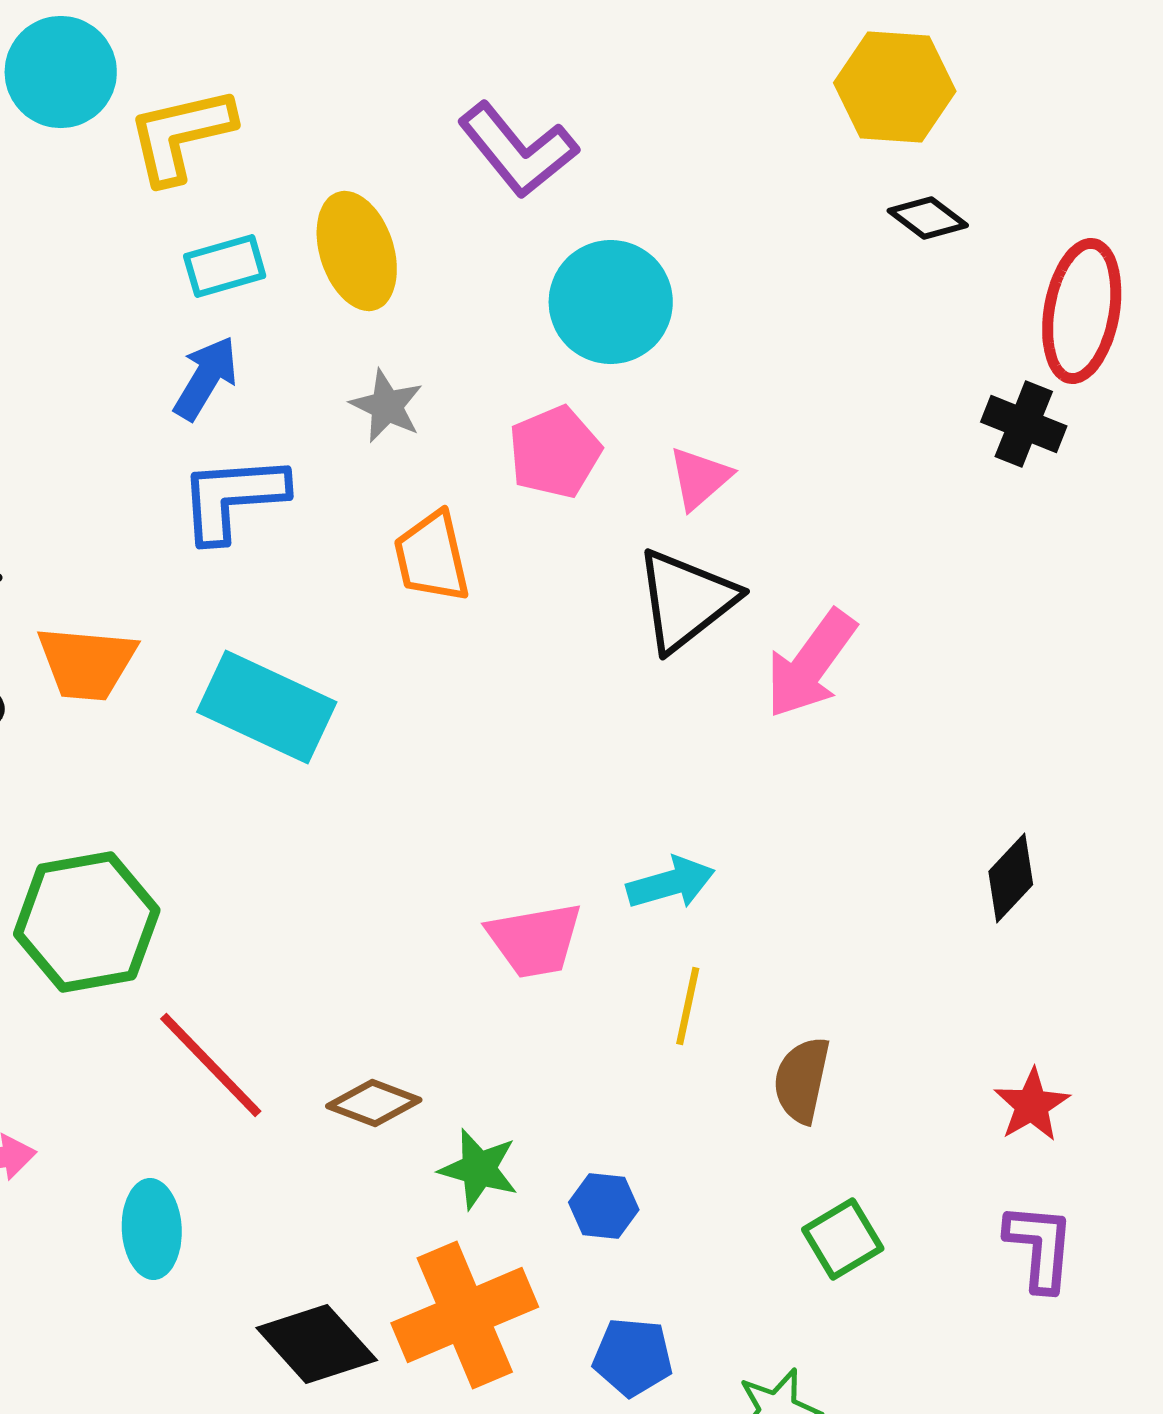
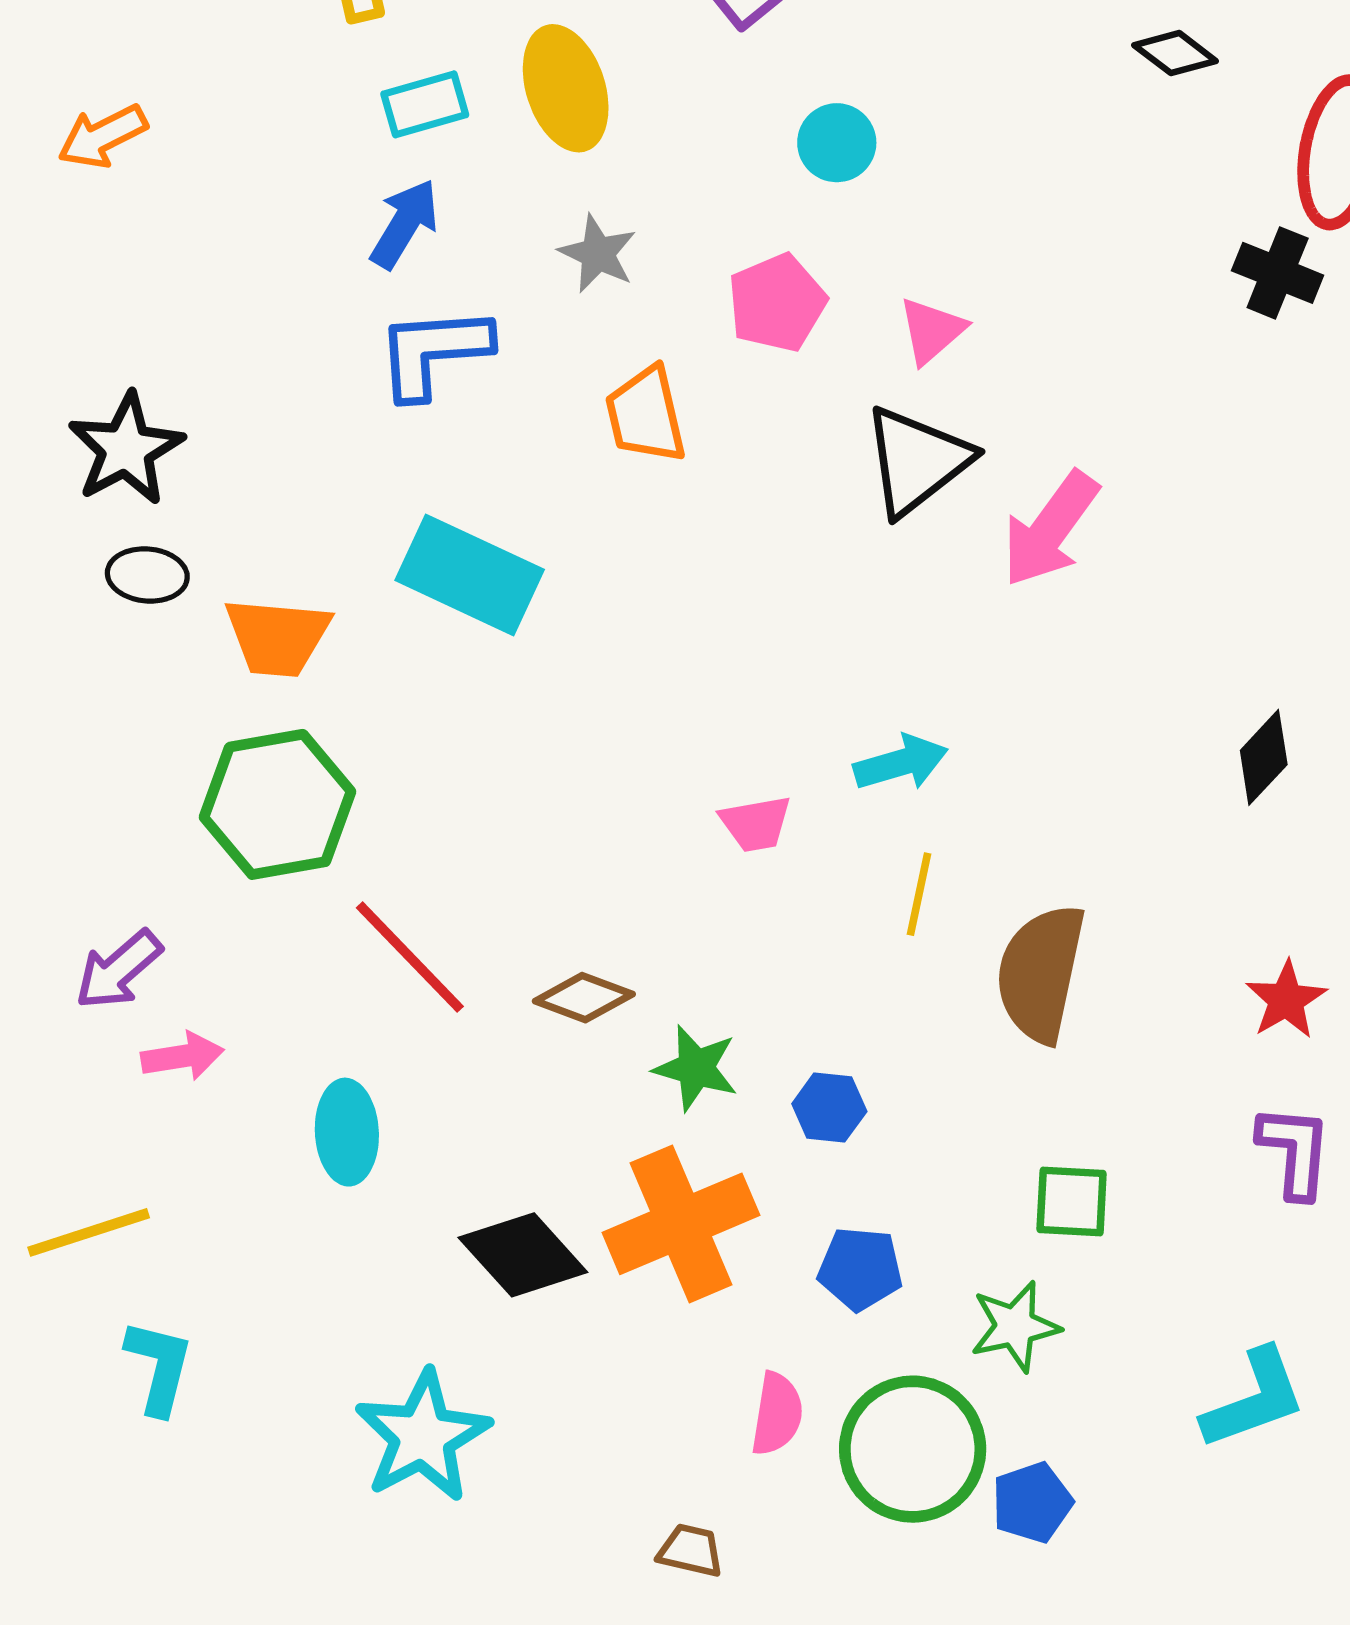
cyan circle: (611, 302) -> (837, 143), size x0.6
orange trapezoid: (87, 663) -> (277, 637), moved
pink trapezoid: (535, 940) -> (756, 824), size x0.7
brown semicircle: (802, 1080) -> (1041, 973), size x1.5
green square: (843, 1239) -> (1072, 1201), moved, turned 34

